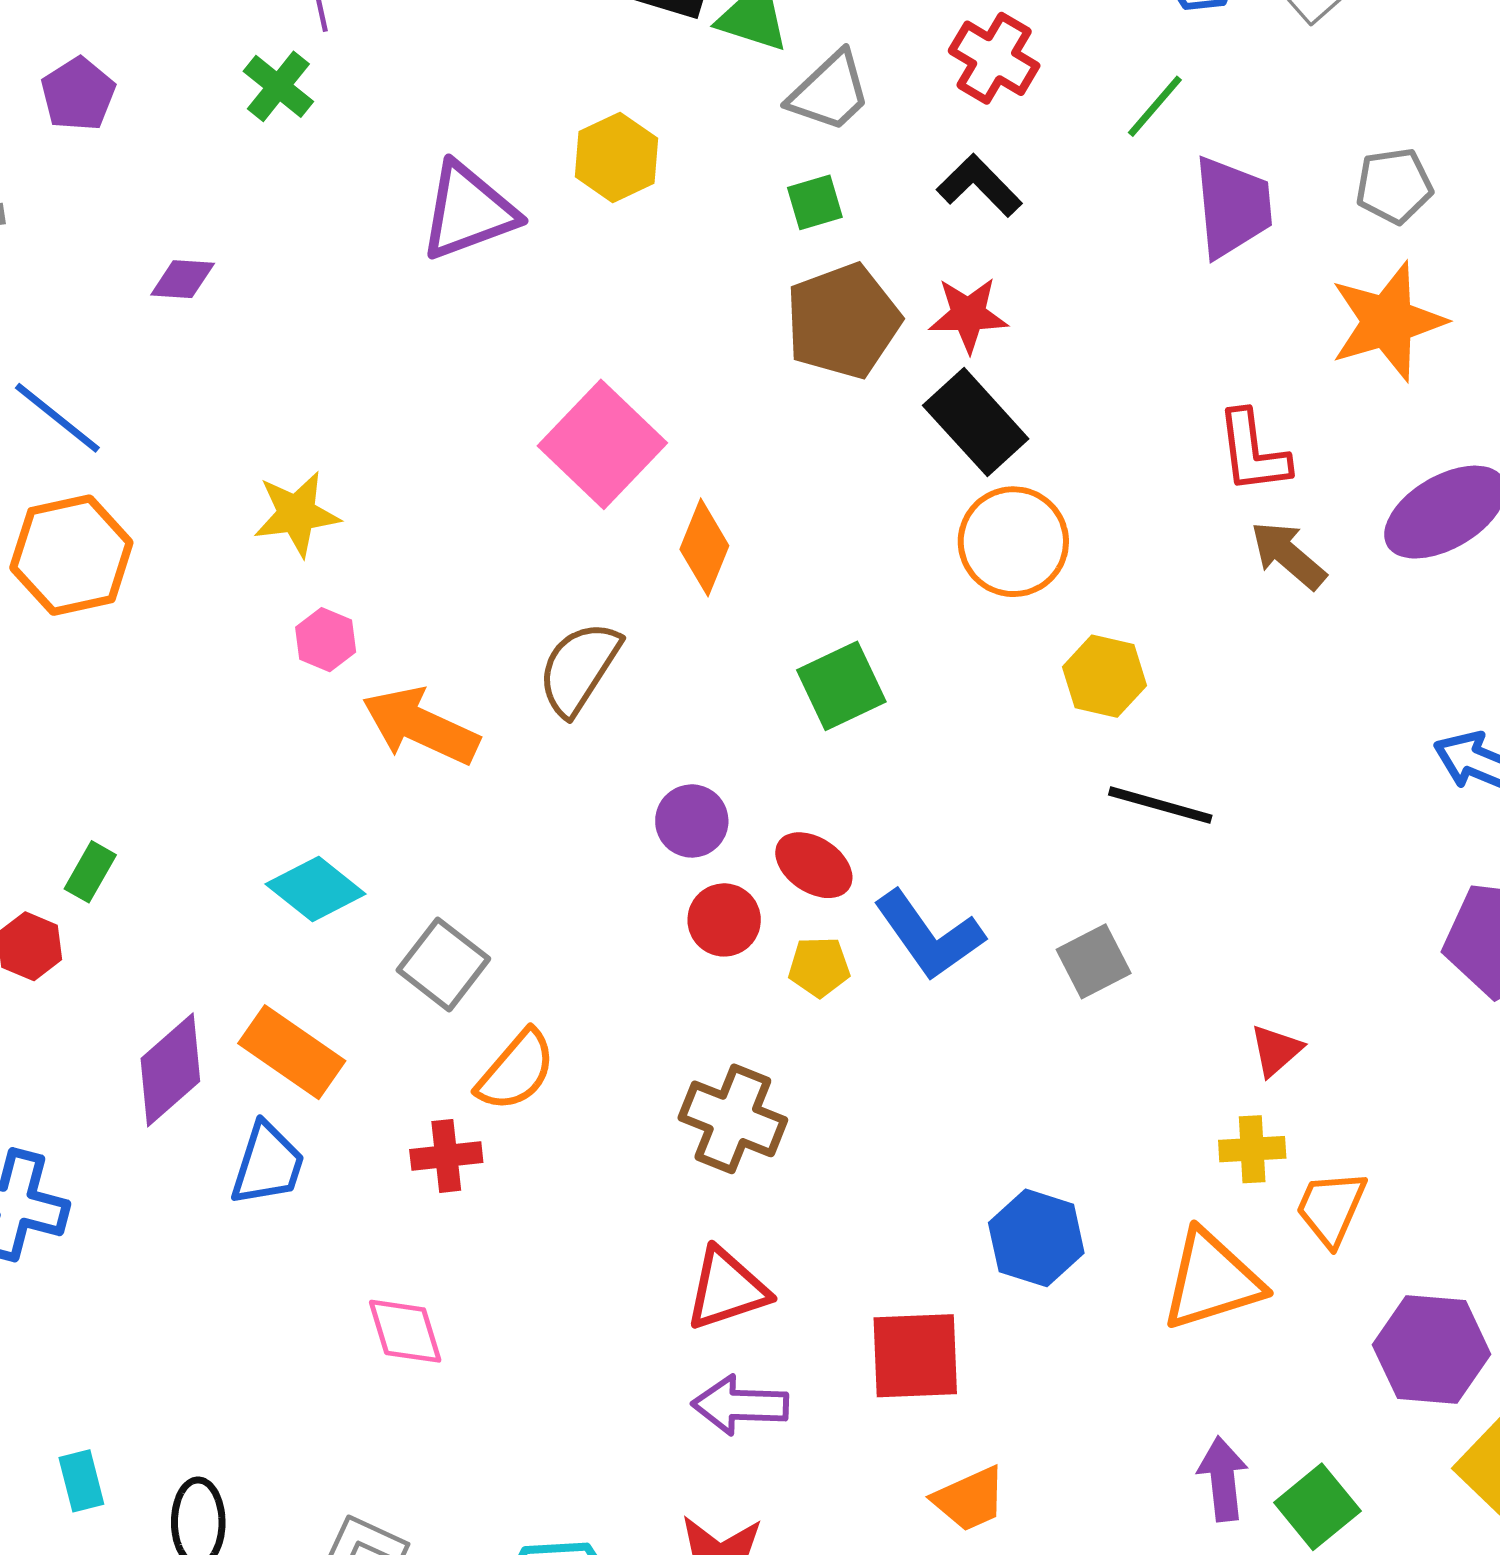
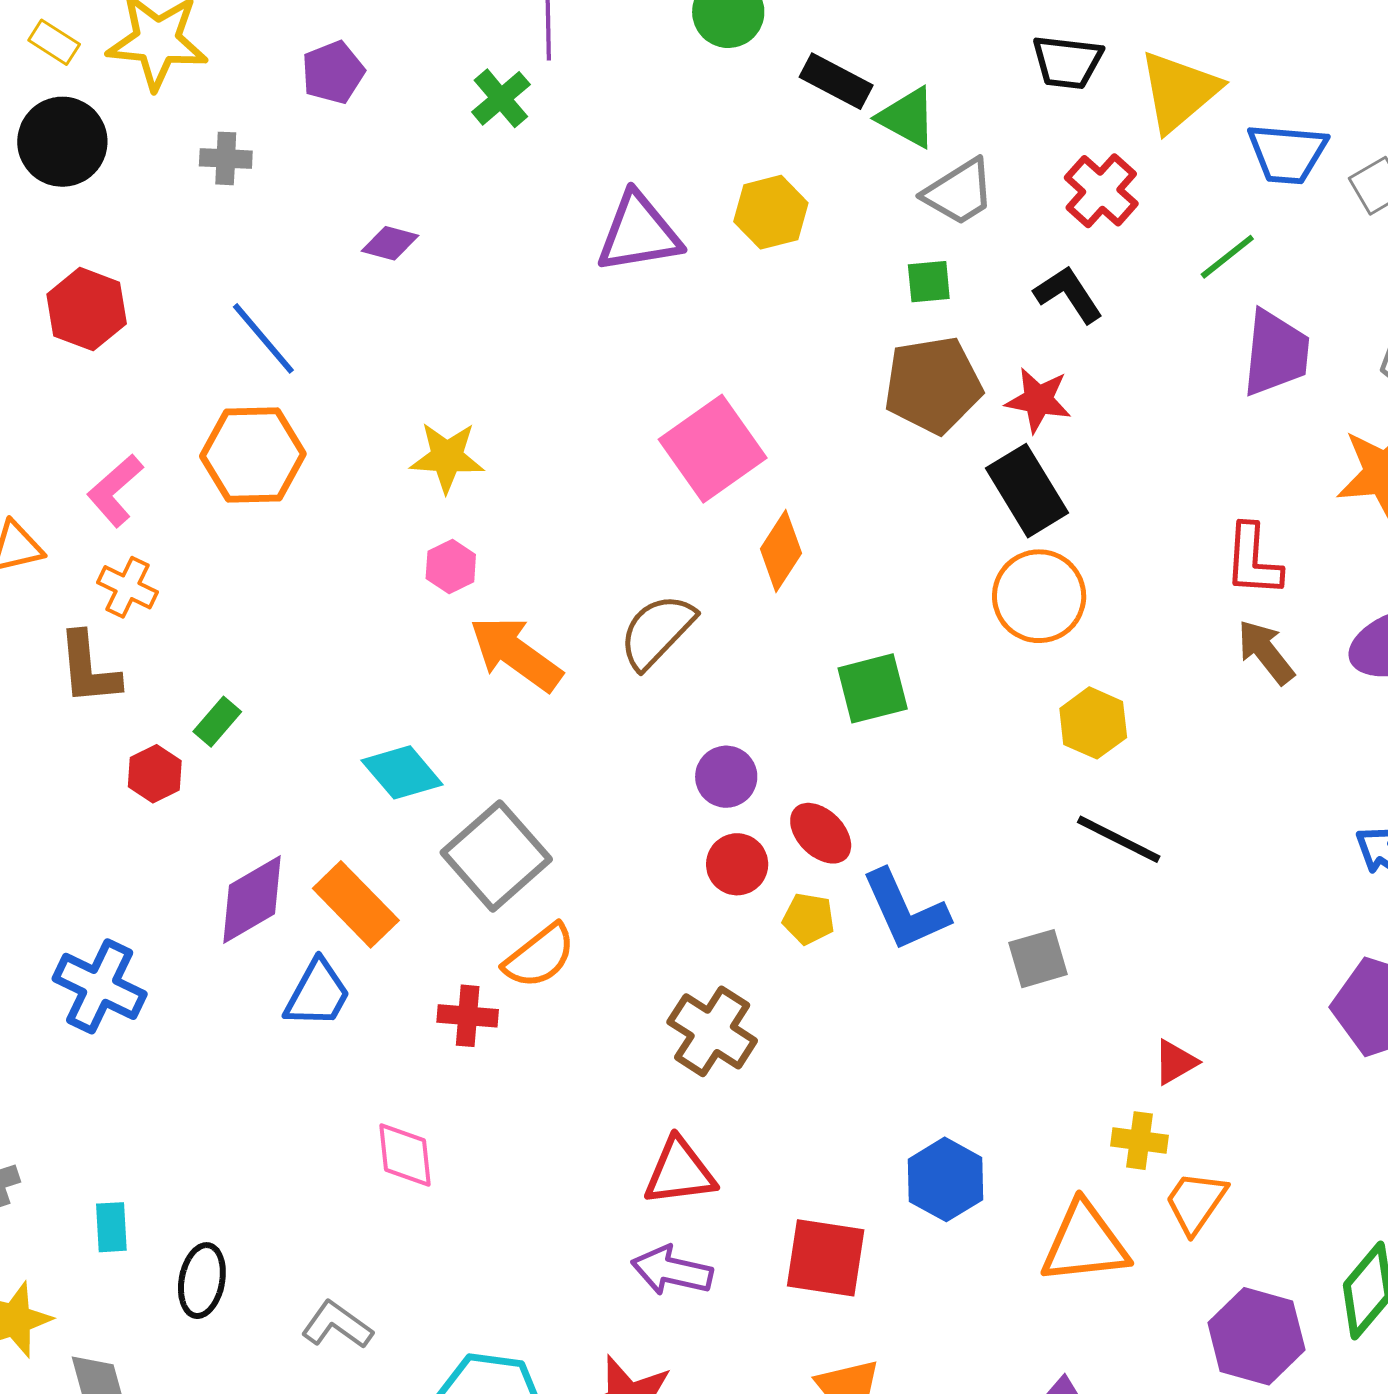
gray square: (443, 964) -> (496, 856), size x1.4

